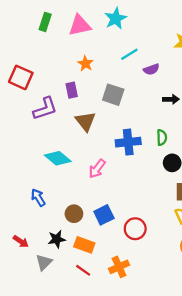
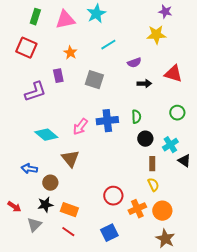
purple semicircle: (151, 69) -> (134, 63), moved
red square: (21, 77) -> (26, 48), moved
brown triangle: (85, 121) -> (70, 159), moved
pink arrow: (97, 169) -> (80, 127), moved
blue arrow: (38, 198) -> (29, 169), turned -49
brown circle: (74, 214) -> (50, 183), moved
blue square: (104, 215) -> (109, 233), moved
orange cross: (119, 267) -> (137, 209), moved

